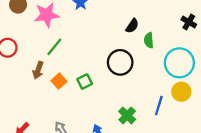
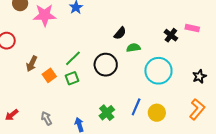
green semicircle: (149, 40) -> (133, 48), turned 80
green line: (54, 47) -> (73, 58), moved
yellow circle: (181, 92) -> (157, 113), moved

